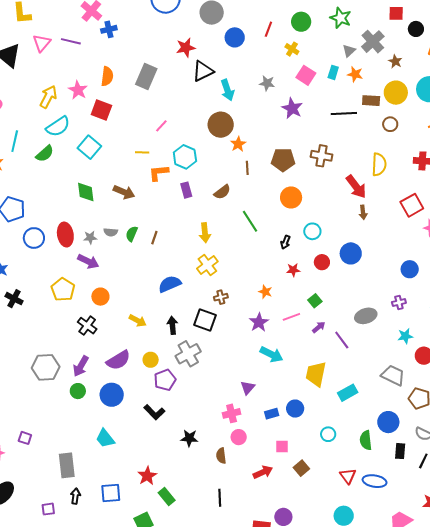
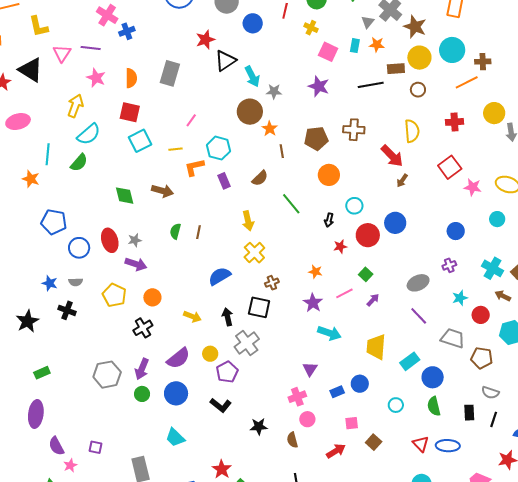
brown star: (395, 61) -> (415, 27), size x1.6
gray star: (267, 83) -> (274, 91), moved
pink star: (78, 90) -> (96, 78), moved
cyan square: (89, 147) -> (140, 141), moved, turned 30
brown arrow: (363, 212) -> (402, 180), turned 48
gray semicircle: (111, 232) -> (76, 282), moved
red circle: (322, 262) -> (368, 235), size x1.5
black cross: (87, 326) -> (143, 328), turned 30
purple line: (342, 340) -> (419, 316), moved
blue circle: (388, 422) -> (433, 377), moved

